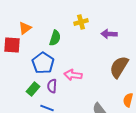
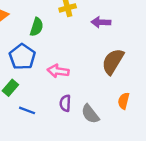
purple semicircle: (52, 86) -> (65, 103), moved

